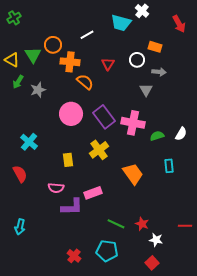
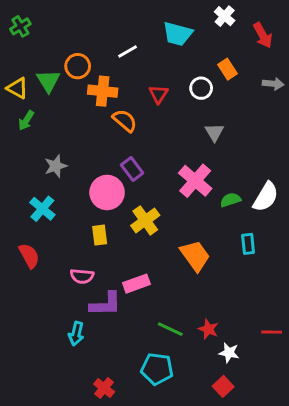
white cross: (142, 11) -> (225, 16), moved
orange rectangle: (155, 47) -> (228, 69), turned 40
gray arrow: (159, 72) -> (273, 84), moved
gray star: (38, 90) -> (56, 166), moved
pink circle: (71, 114) -> (107, 192), moved
purple rectangle: (104, 117) -> (132, 169), moved, size x0.7
pink cross: (133, 123) -> (195, 181), turned 30
white semicircle: (181, 134) -> (266, 197), size x1.5
cyan arrow: (20, 227) -> (76, 334), moved
red cross: (74, 256) -> (104, 388), moved

